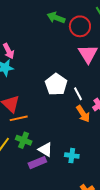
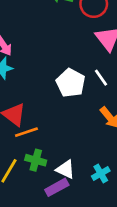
white line: (78, 94) -> (101, 78), moved
cyan cross: (72, 156) -> (101, 174), turned -32

